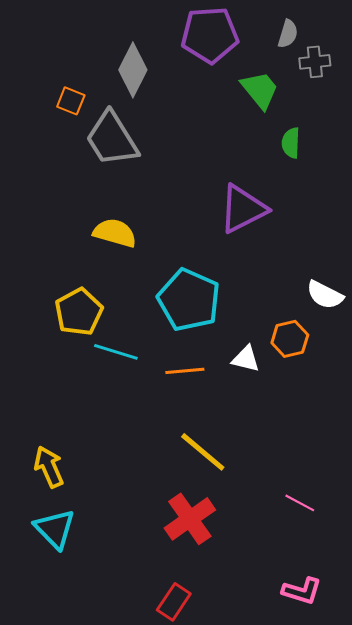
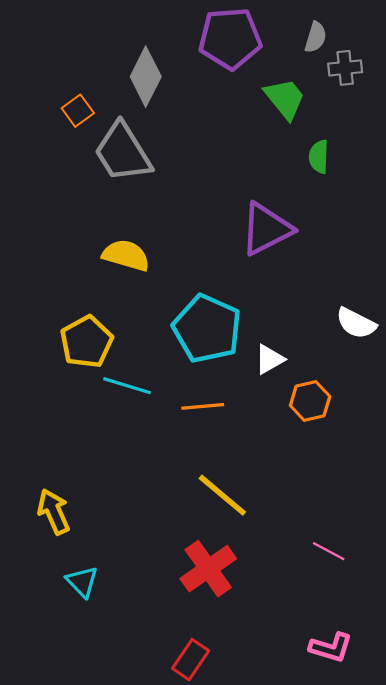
orange square: (71, 101) -> (78, 111), turned 32
orange hexagon: (290, 339) -> (310, 401), moved
white triangle: (246, 359) -> (270, 359), moved, turned -44
cyan triangle: (55, 529) -> (82, 582), moved, size x0.7

